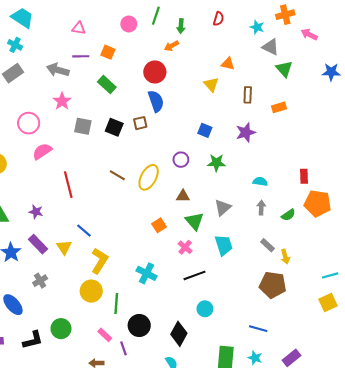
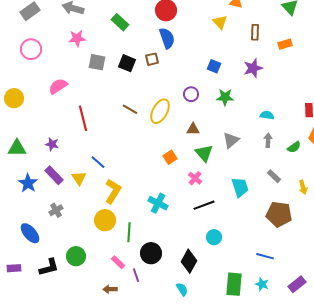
pink star: (62, 101) -> (77, 38), turned 30
pink circle: (29, 123) -> (31, 49), moved
cyan trapezoid: (224, 245) -> (240, 187), moved
yellow arrow: (285, 257) -> (303, 187), moved

